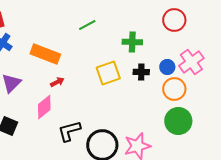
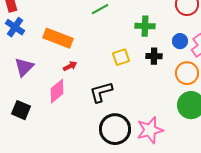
blue circle: (167, 67) -> (180, 41), moved
yellow square: (108, 73) -> (121, 57), size x0.7
black L-shape: (69, 131) -> (101, 92), moved

